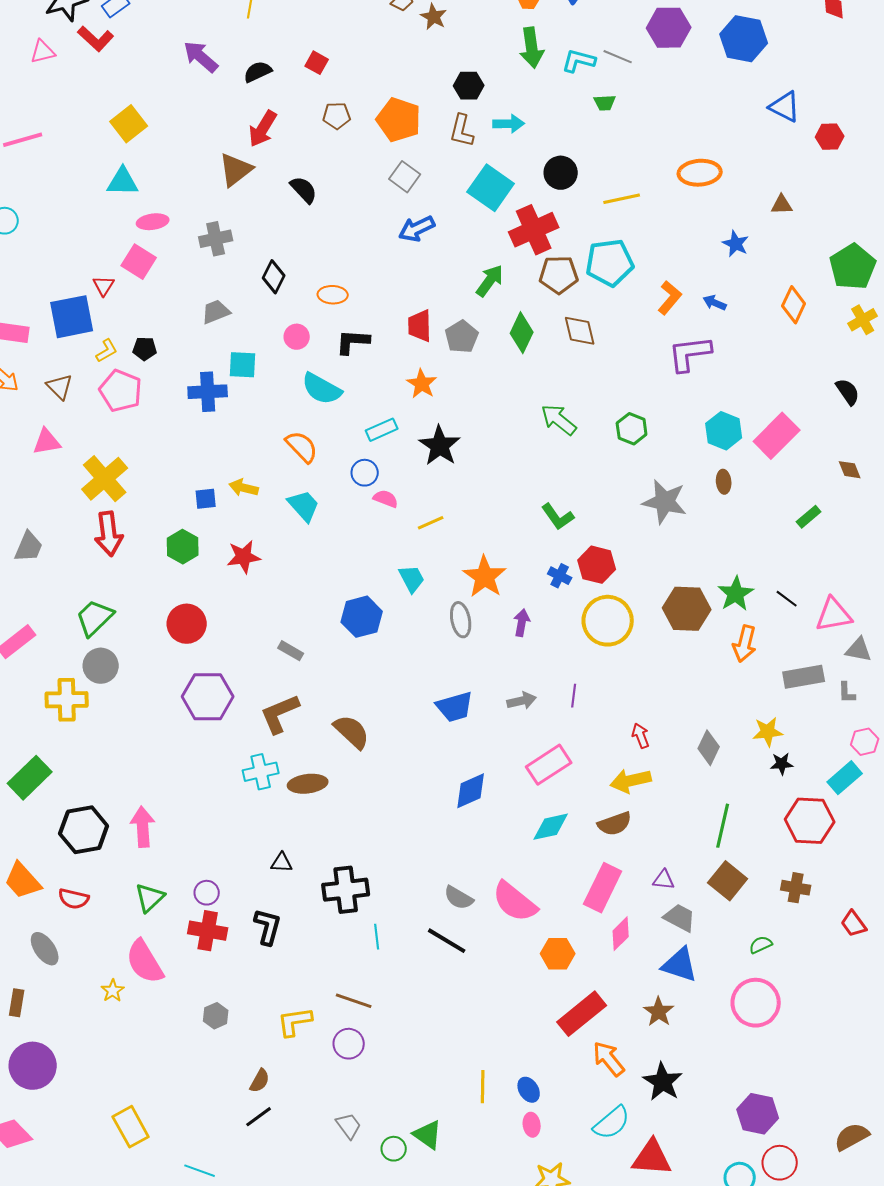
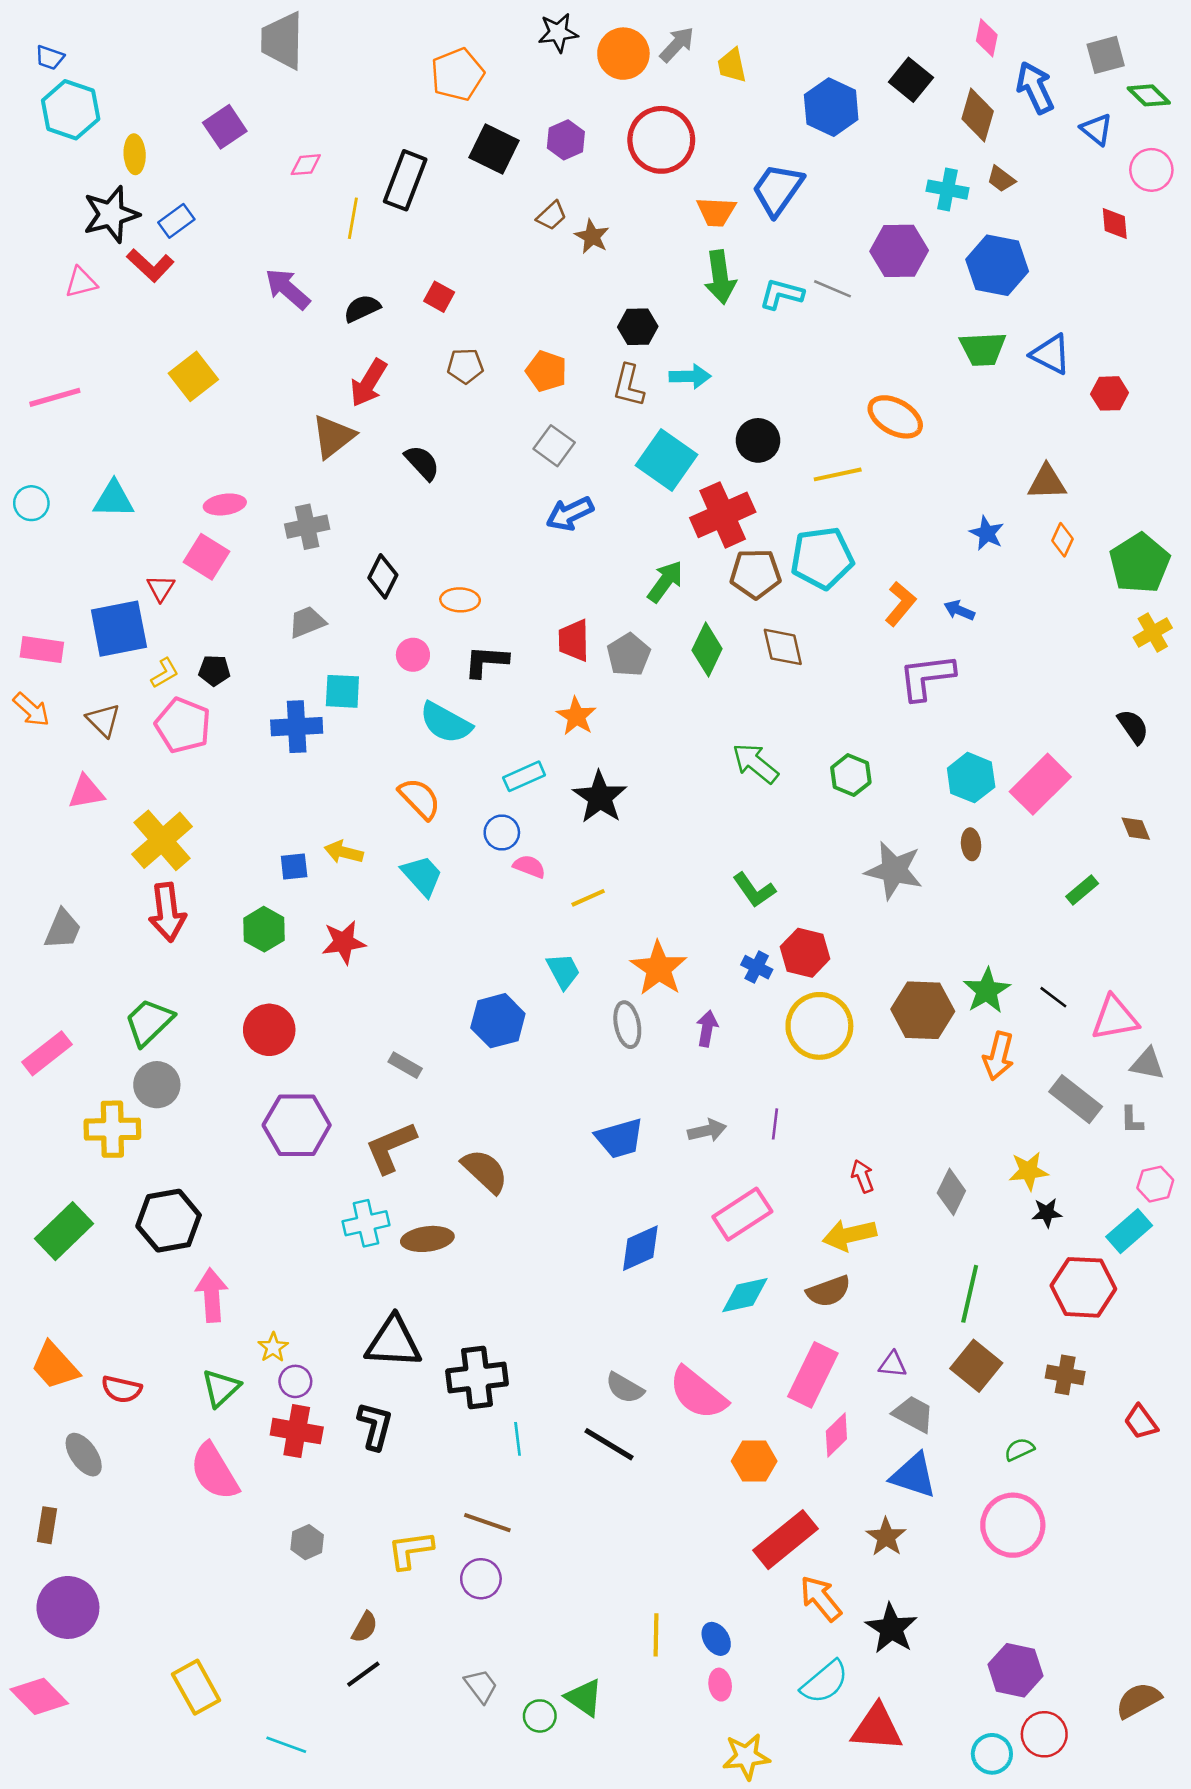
green trapezoid: (605, 103) -> (983, 349), moved, size x1.6
orange pentagon: (399, 120) -> (546, 371), size x0.7
orange ellipse: (700, 173) -> (895, 417), moved, turned 33
cyan triangle: (123, 182) -> (114, 499), moved
brown triangle: (782, 205) -> (1047, 482), size x1.4
orange diamond: (794, 305) -> (1063, 540), moved, size x0.7
gray rectangle: (804, 677) -> (1076, 1099), turned 48
black hexagon: (84, 830) -> (169, 1221), moved
black triangle: (282, 863) -> (393, 1342), size x2.0
yellow star: (113, 991) -> (273, 1347), moved

